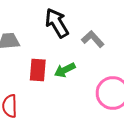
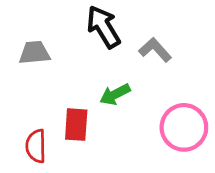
red rectangle: (38, 70) -> (76, 125), moved

